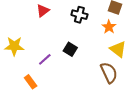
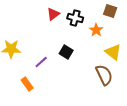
red triangle: (43, 11) -> (53, 14), moved
orange star: (109, 27) -> (96, 30), moved

